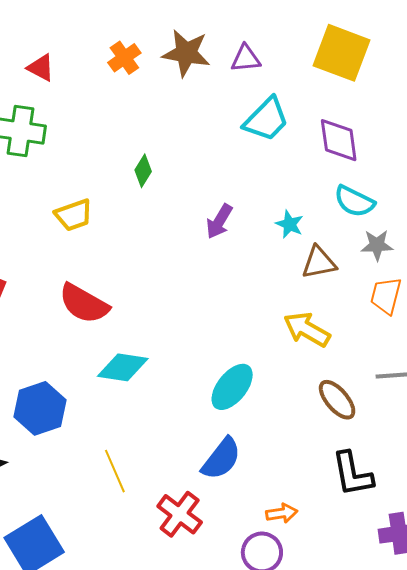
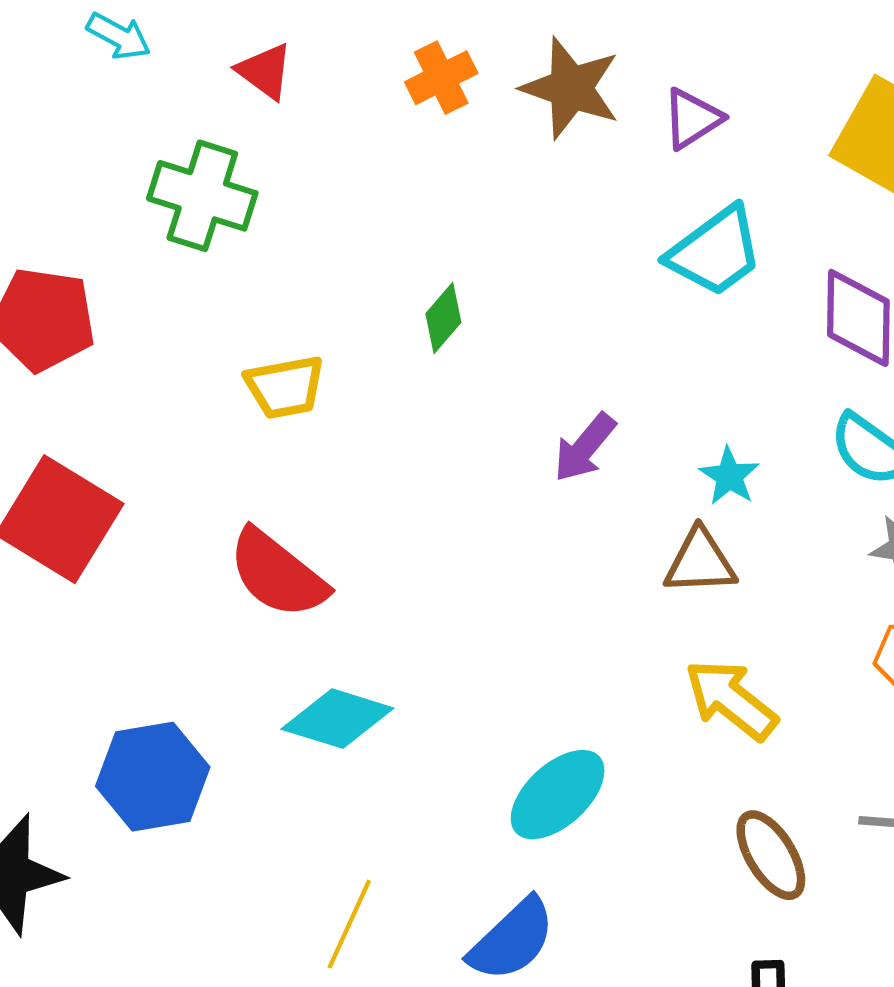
purple triangle: (246, 59) -> (692, 119), turned -36
brown triangle: (319, 263) -> (700, 562), moved
yellow line: (115, 471) -> (349, 924), moved, turned 39

